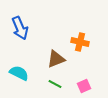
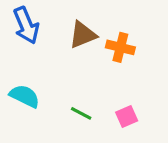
brown triangle: (56, 59) -> (83, 35), moved

